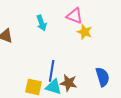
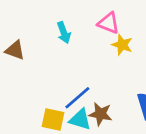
blue line: (52, 71) -> (77, 98), turned 40

